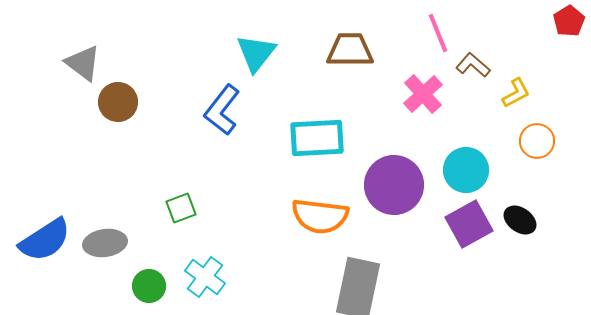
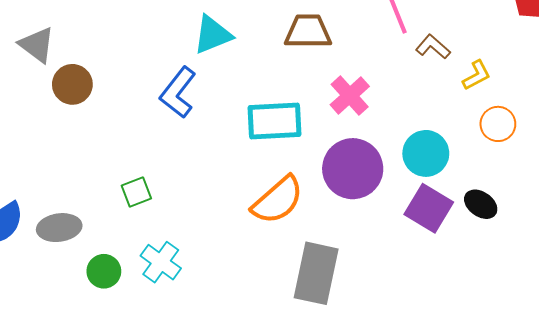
cyan triangle: (256, 53) -> (213, 35), turned 30
pink cross: (423, 94) -> (350, 96), moved
orange semicircle: (320, 216) -> (278, 200), turned -48
purple square: (469, 224) -> (429, 208), turned -30

